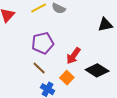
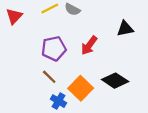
red arrow: (73, 56) -> (89, 45), moved
orange square: (67, 78) -> (81, 88), size x1.5

